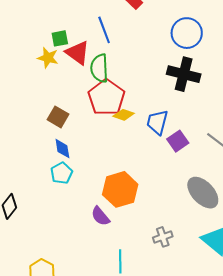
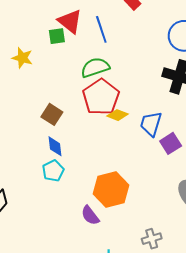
red triangle: (77, 53) -> (70, 21), moved
yellow star: (48, 58) -> (22, 58), moved
green semicircle: (99, 68) -> (95, 68), turned 72

